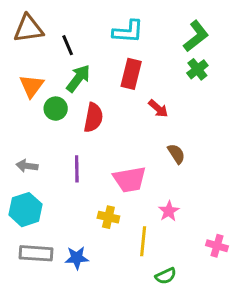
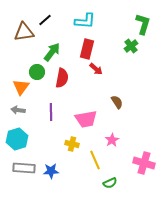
brown triangle: (28, 29) -> (24, 32), moved
green L-shape: (196, 36) -> (143, 24), moved, turned -35
black line: (68, 45) -> (45, 20), moved, turned 72
orange triangle: (32, 86) -> (21, 87), moved
red arrow: (158, 109) -> (96, 69), moved
yellow line: (143, 241) -> (95, 160), turned -30
pink cross: (217, 246) -> (144, 163), size x1.5

